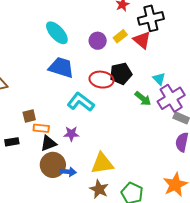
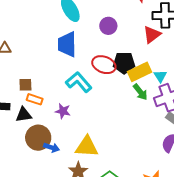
yellow rectangle: (120, 36) -> (140, 72), moved, size x1.6
red triangle: (142, 40) -> (152, 35), turned 30
blue trapezoid: (61, 68) -> (67, 44), turned -120
black triangle: (49, 143) -> (24, 115), moved

